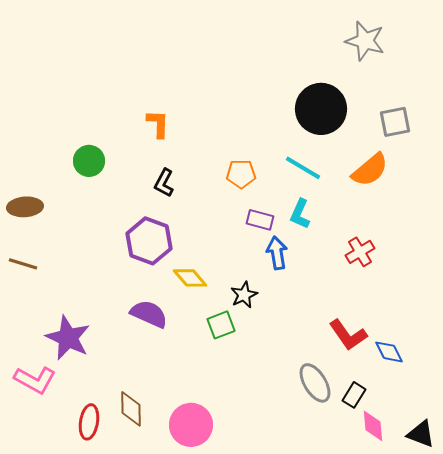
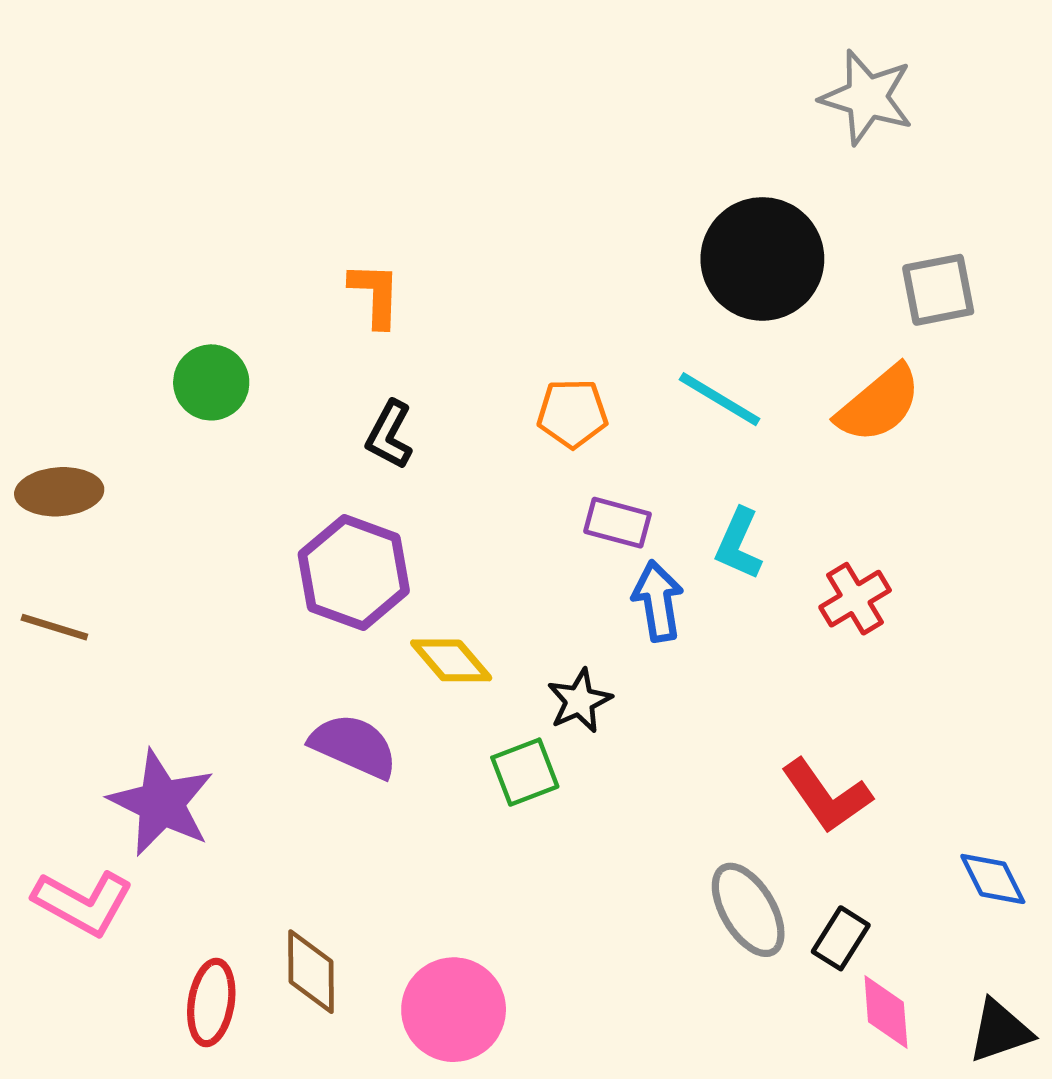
cyan L-shape: (300, 214) -> (739, 544), moved
blue diamond: (389, 352) -> (993, 879), moved
black triangle: (421, 434) -> (1000, 1031), turned -40

